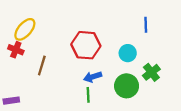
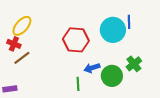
cyan circle: (128, 53) -> (113, 30), moved, size x1.6
brown line: (42, 66) -> (22, 58), moved, turned 36
blue arrow: (93, 77) -> (92, 68), moved

